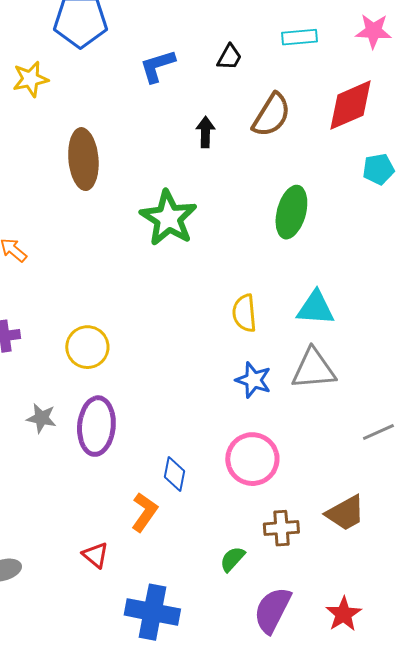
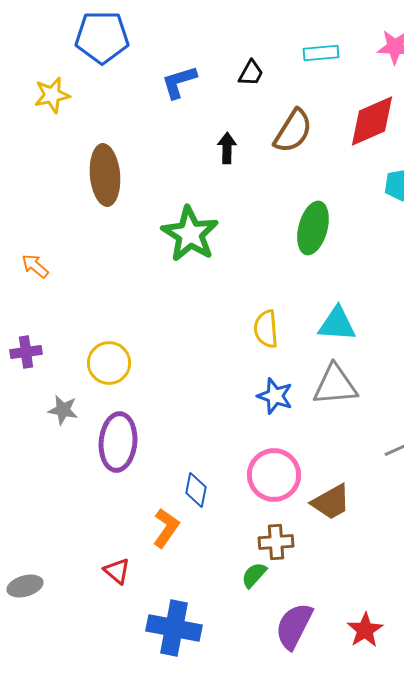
gray star: (41, 418) -> (63, 410), moved
brown trapezoid: (345, 513) -> (331, 502), moved
brown cross: (281, 528) -> (276, 542), moved

